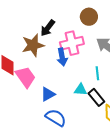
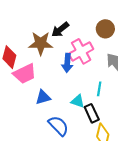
pink cross: (72, 43) -> (81, 51), turned -30
pink trapezoid: (25, 77) -> (25, 74), turned 85
blue semicircle: (56, 118) -> (58, 126), moved

